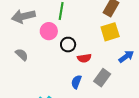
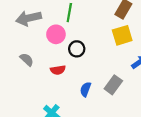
red semicircle: (84, 58) -> (58, 70), moved

